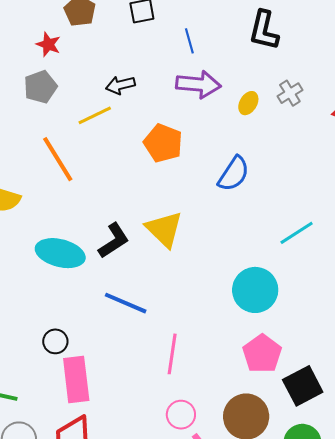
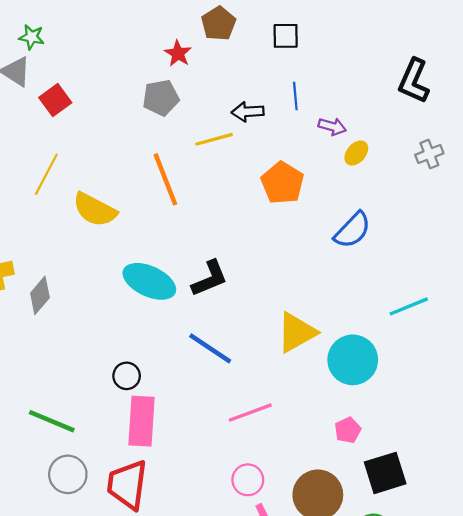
blue line: (189, 41) -> (295, 96), moved
purple arrow: (198, 84) -> (332, 126), size x0.6
yellow ellipse: (248, 103) -> (356, 153), moved
yellow triangle: (164, 229) -> (297, 332), moved, turned 36
pink line: (172, 354) -> (250, 413), turned 51
pink pentagon: (262, 354) -> (348, 430), size x0.6

